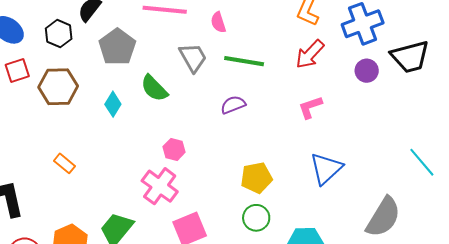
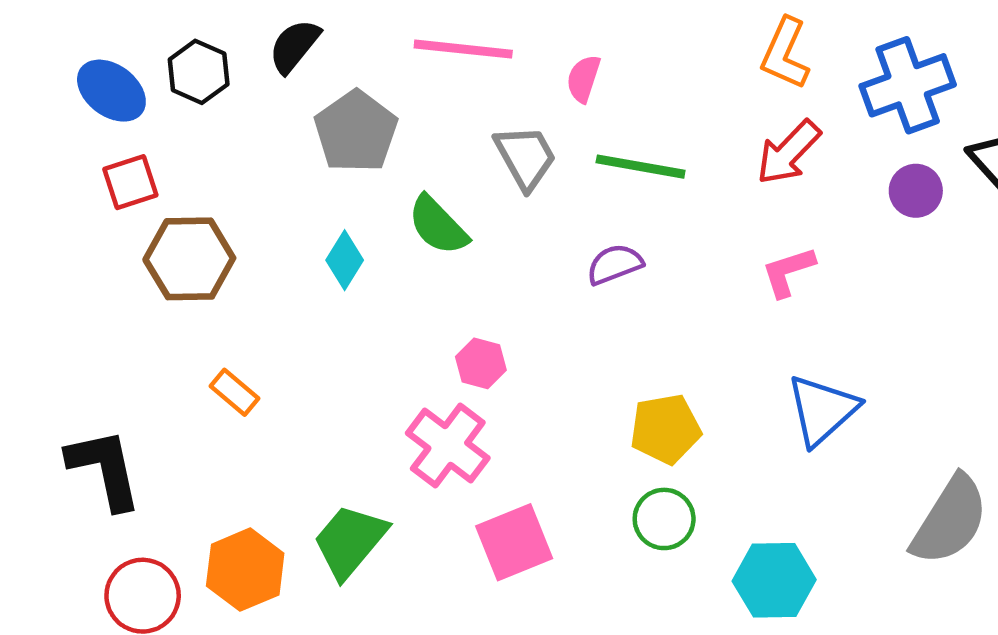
pink semicircle: (218, 22) -> (583, 79), turned 35
black hexagon: (59, 34) -> (199, 72), moved
brown hexagon: (58, 87) -> (189, 259), moved

